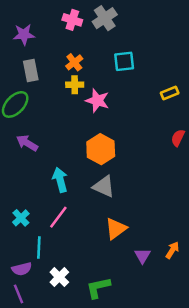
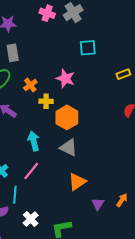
orange cross: (74, 62) -> (30, 85), moved
yellow cross: (75, 85) -> (46, 101), moved

